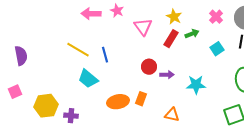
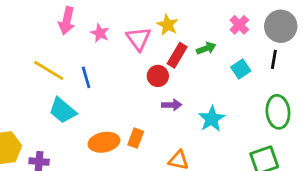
pink star: (117, 11) -> (100, 33), moved
pink arrow: (91, 14) -> (67, 21), turned -78
yellow star: (174, 17) -> (168, 25), moved
red circle: (149, 67) -> (158, 76), moved
cyan star: (196, 85) -> (212, 119), turned -30

